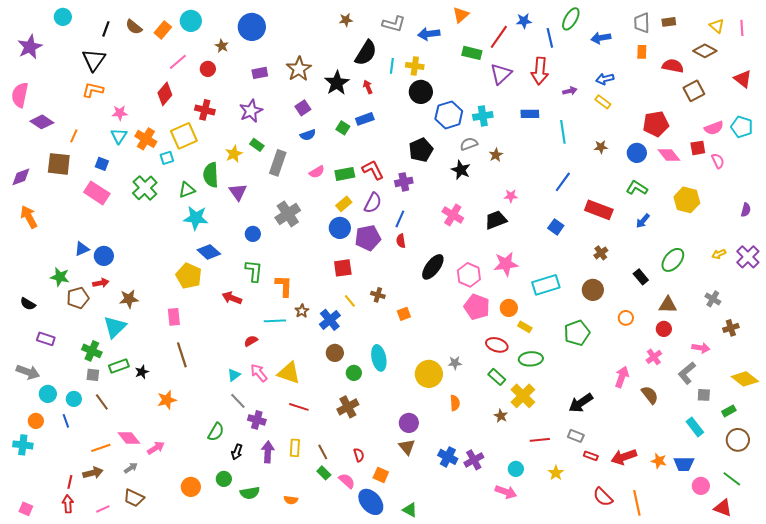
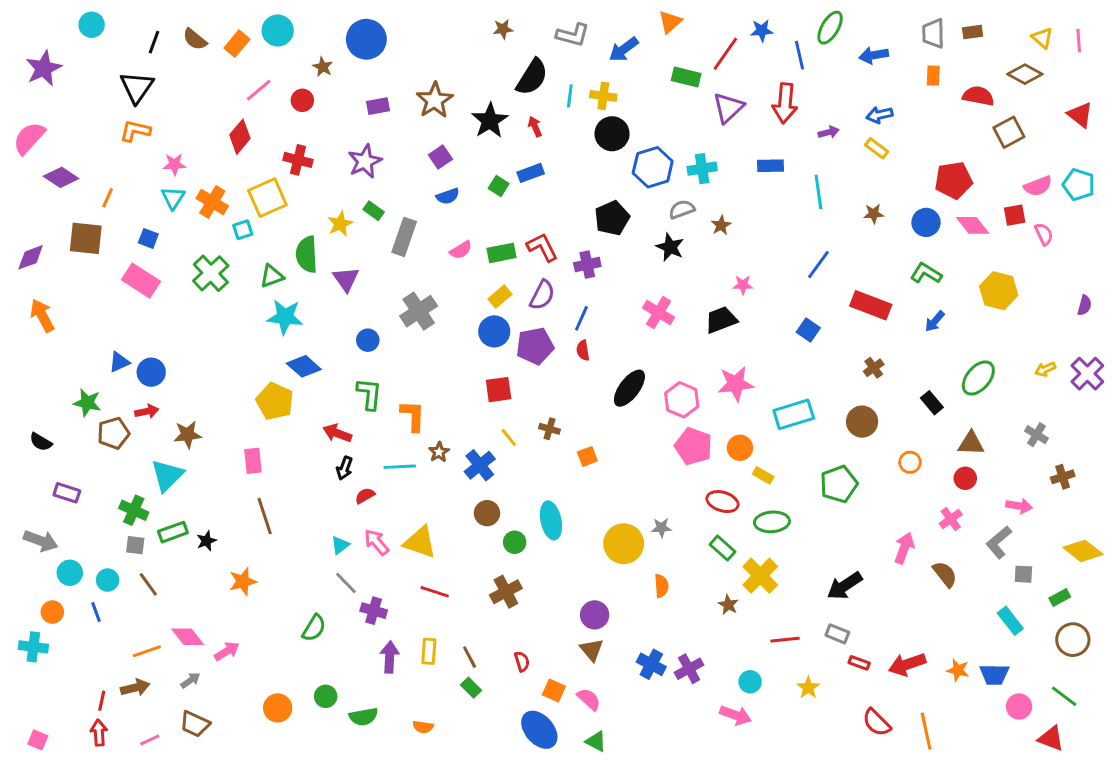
blue arrow: (429, 34) -> (624, 49), turned -30
pink semicircle: (20, 95) -> (29, 138), turned 30
black arrow: (237, 452) -> (345, 468), moved
pink semicircle: (347, 481) -> (589, 699), moved

